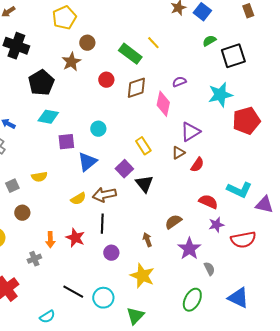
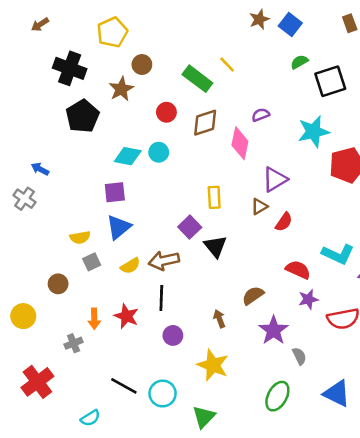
black cross: (16, 46) -> (70, 68), moved
cyan diamond: (48, 117) -> (128, 156), moved
cyan circle: (98, 129) -> (159, 152), moved
yellow rectangle: (143, 146) -> (214, 197), turned 30
blue triangle: (87, 162) -> (119, 227), moved
gray square: (12, 186) -> (92, 262), moved

